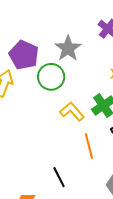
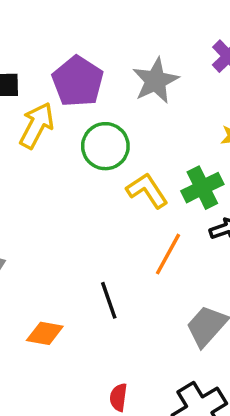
green circle: (51, 77) -> (105, 146), moved
orange line: (89, 146) -> (168, 254), turned 35

